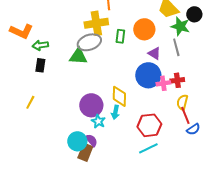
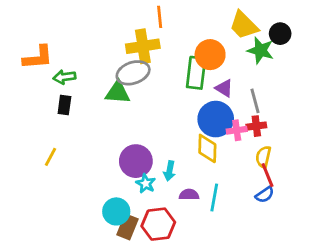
orange L-shape: (21, 31) -> (38, 57), turned -30
green rectangle: (120, 36) -> (196, 73), moved, size x1.6
gray line: (176, 47) -> (255, 101), moved
yellow diamond: (119, 96) -> (207, 148), moved
red hexagon: (149, 125) -> (158, 224), moved
blue semicircle: (193, 129) -> (265, 195), moved
purple semicircle: (91, 140) -> (189, 195), moved, turned -48
cyan line: (148, 148) -> (214, 197), moved, turned -54

